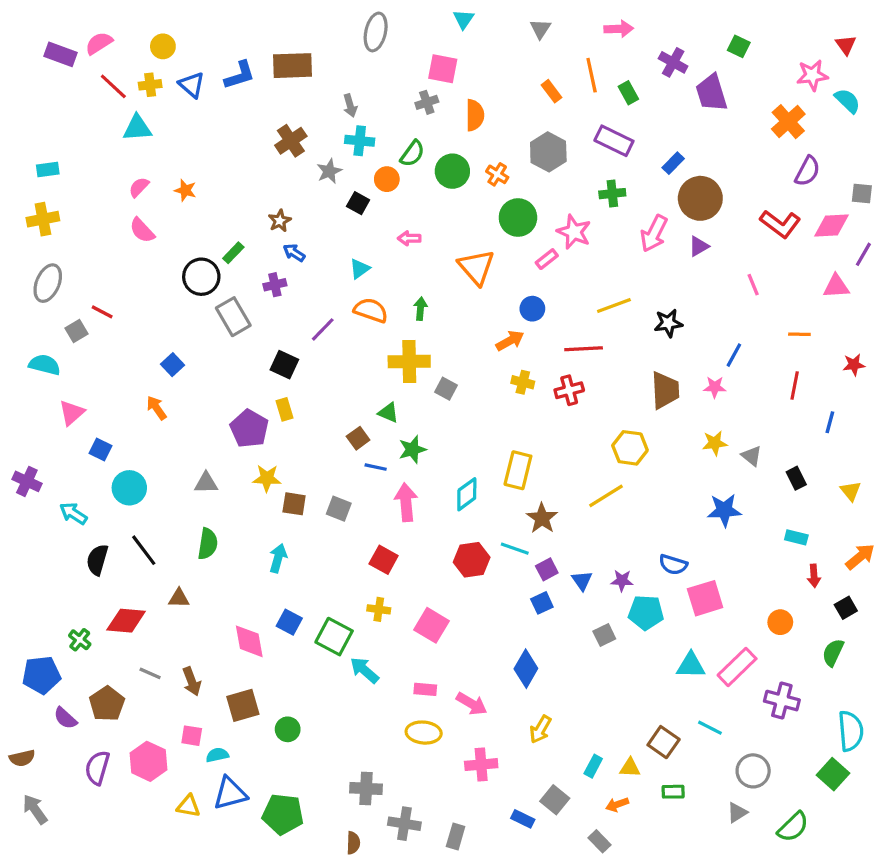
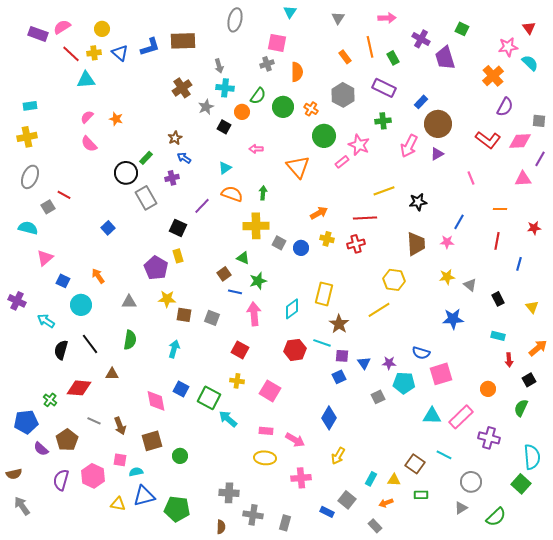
blue circle: (532, 309) -> (301, 248), moved
orange arrow: (157, 408) -> (98, 276), moved
purple square: (547, 569) -> (342, 356), turned 32

